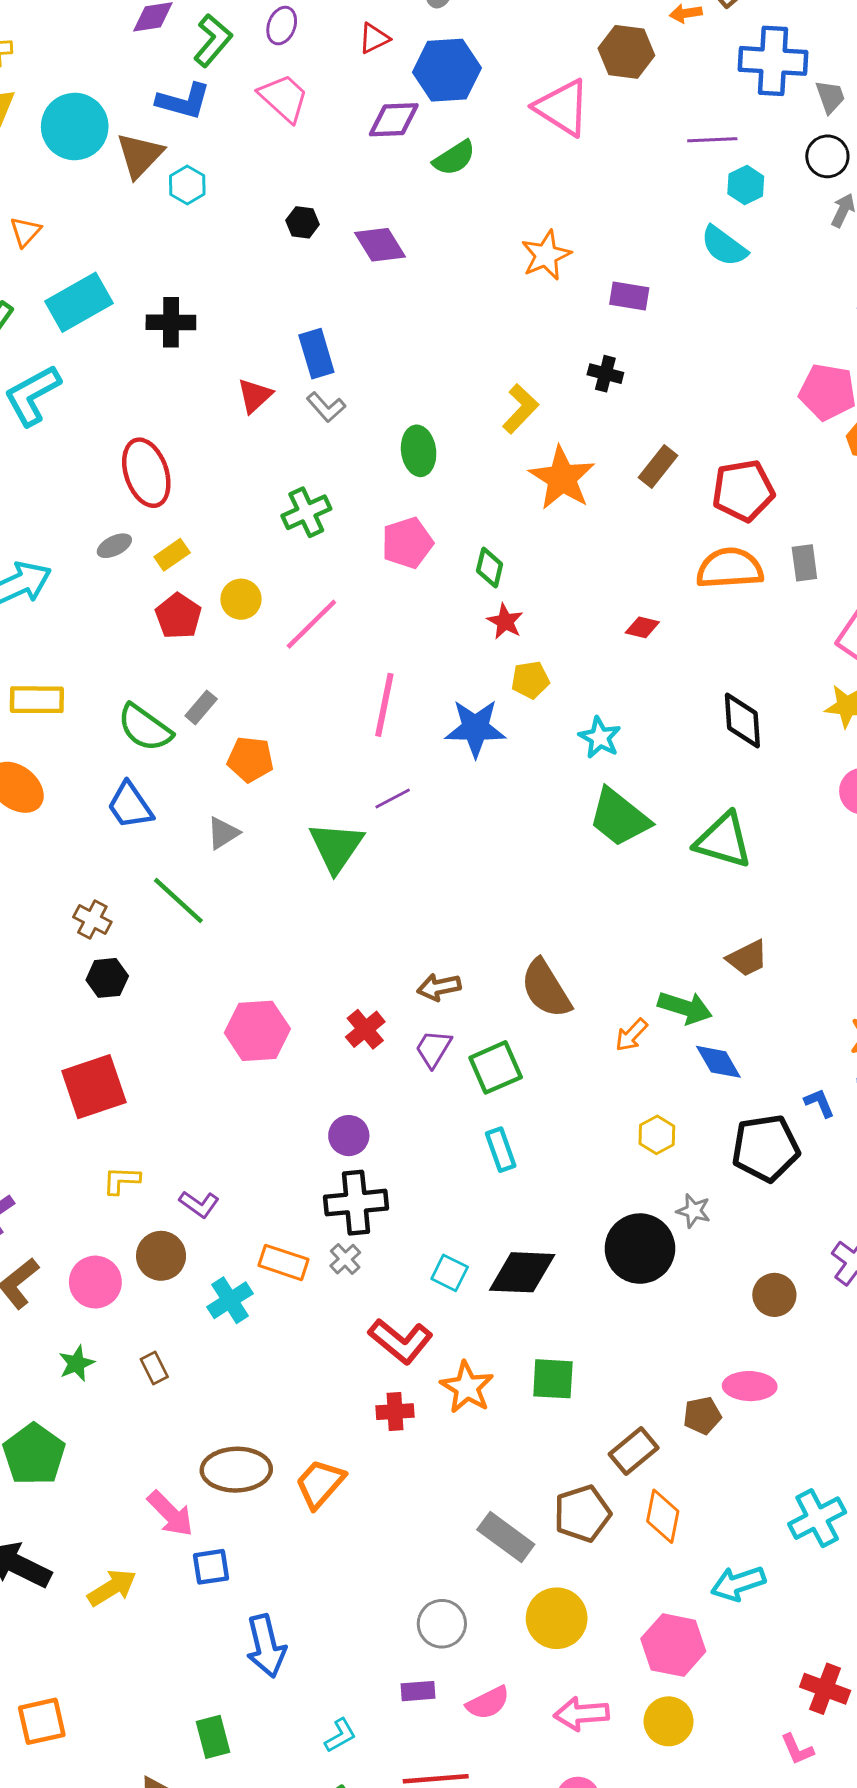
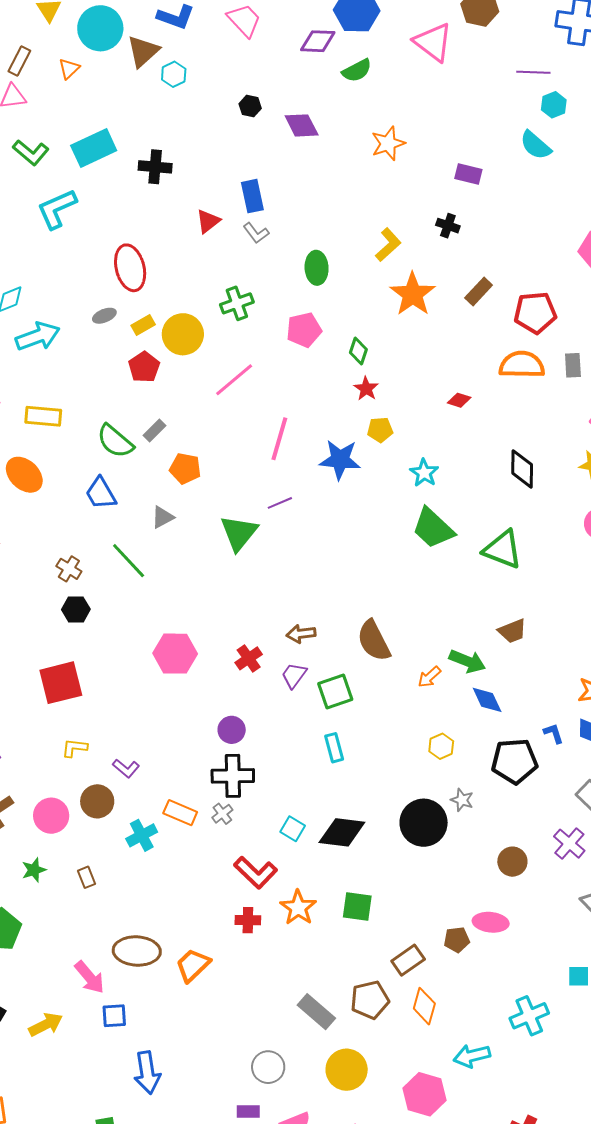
orange triangle: (25, 232) -> (69, 69), moved
orange star: (546, 255) -> (388, 143), moved
yellow circle: (241, 599) -> (183, 334), moved, size x1.5

